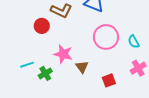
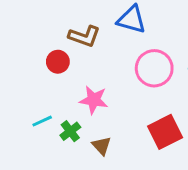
brown triangle: (82, 67) -> (102, 146), moved
red square: (109, 80) -> (165, 132), size x1.6

